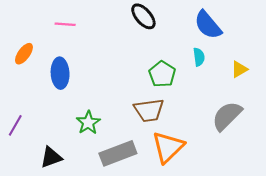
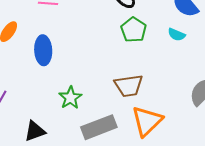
cyan semicircle: (199, 57) -> (177, 35), turned 120
green pentagon: (162, 74) -> (134, 30), moved

